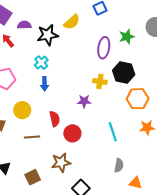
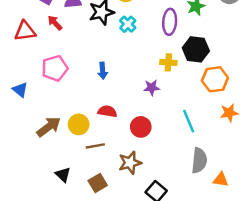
cyan cross: (41, 63) -> (128, 24), moved
yellow circle: (22, 110) -> (79, 124), moved
red semicircle: (55, 119) -> (107, 111), moved, turned -63
brown line: (32, 137) -> (95, 146), moved
gray semicircle: (119, 165) -> (199, 160), size x1.5

